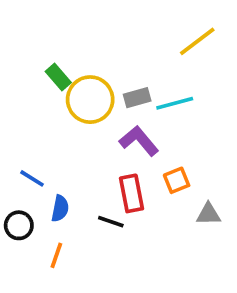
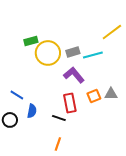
yellow line: (197, 41) -> (112, 32), moved
green rectangle: (58, 77) -> (31, 41), turned -64
gray triangle: (208, 214) -> (111, 94), moved
orange line: (56, 255) -> (58, 144), moved

